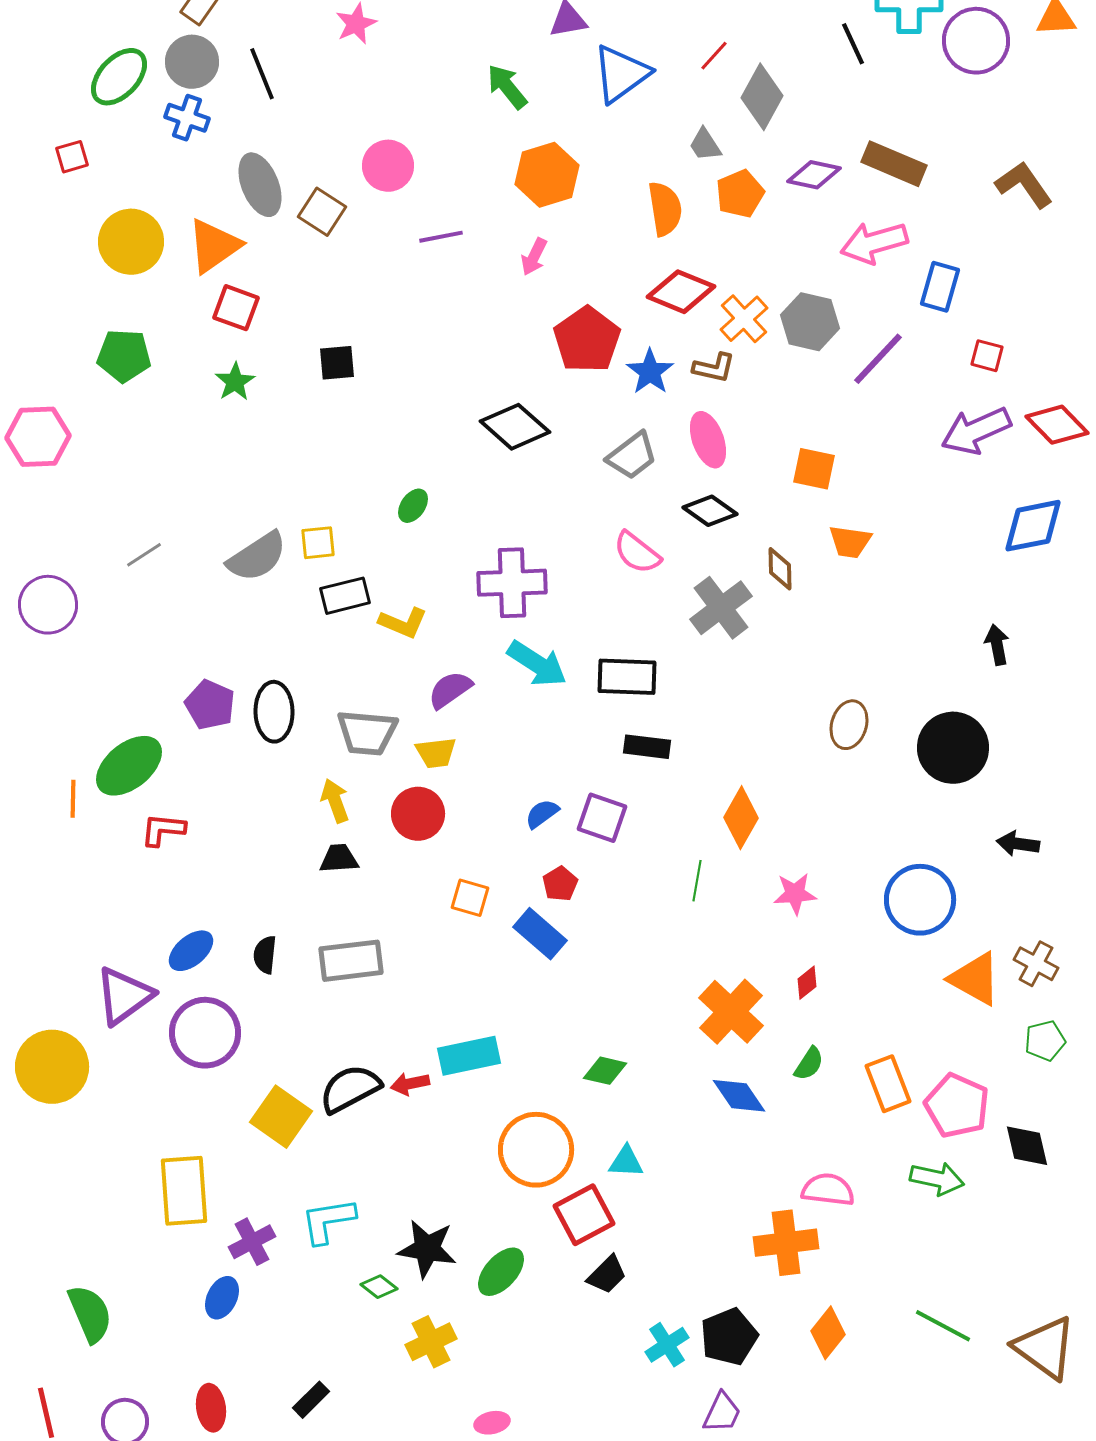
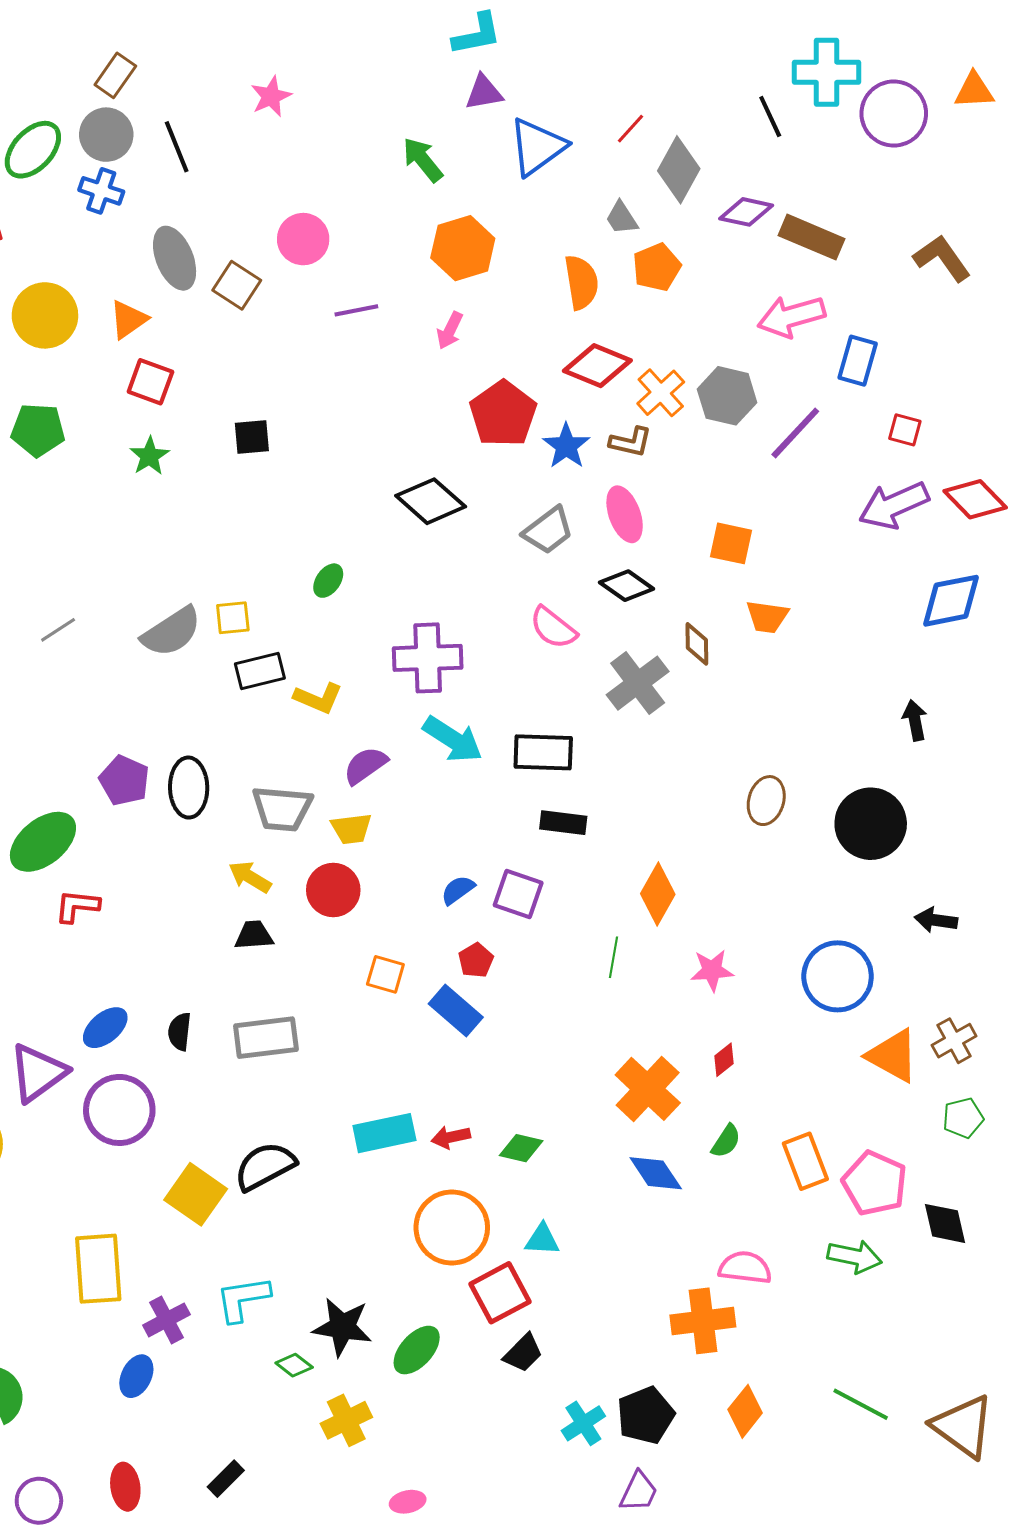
purple diamond: (814, 175) -> (746, 212), moved
orange triangle: (214, 246) -> (128, 319), size x0.7
yellow arrow: (335, 801) -> (250, 877), turned -39
brown cross: (1036, 964) -> (954, 1041), turned 33
red arrow: (410, 1084) -> (451, 1137), moved

